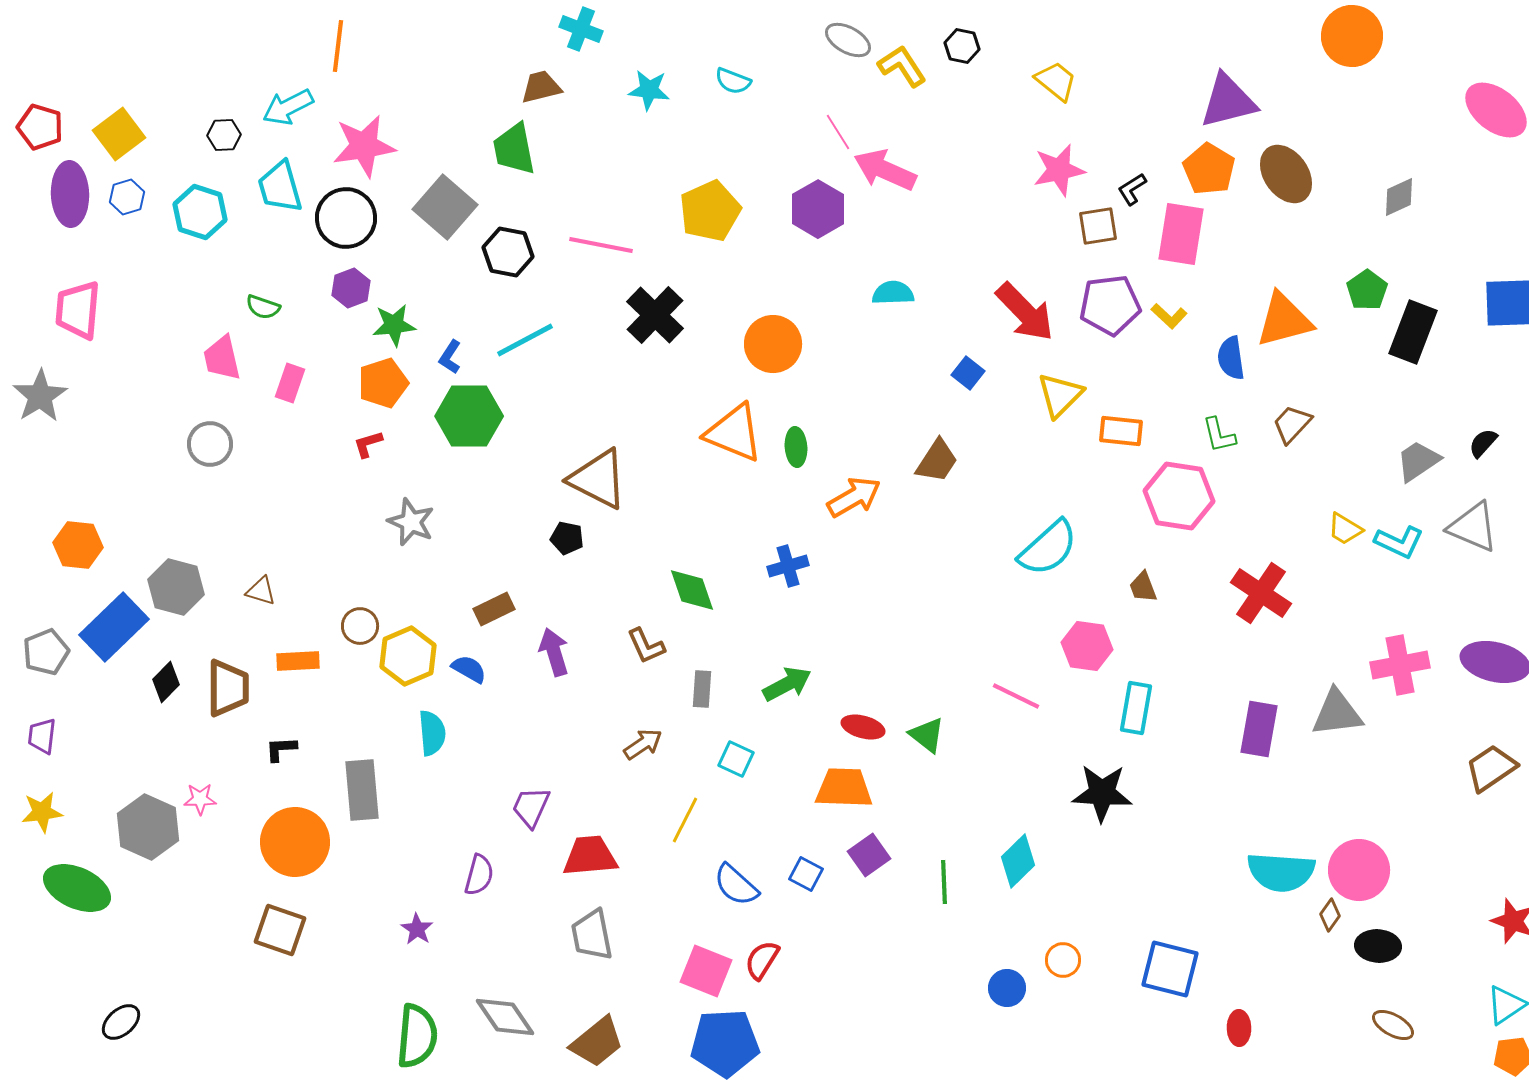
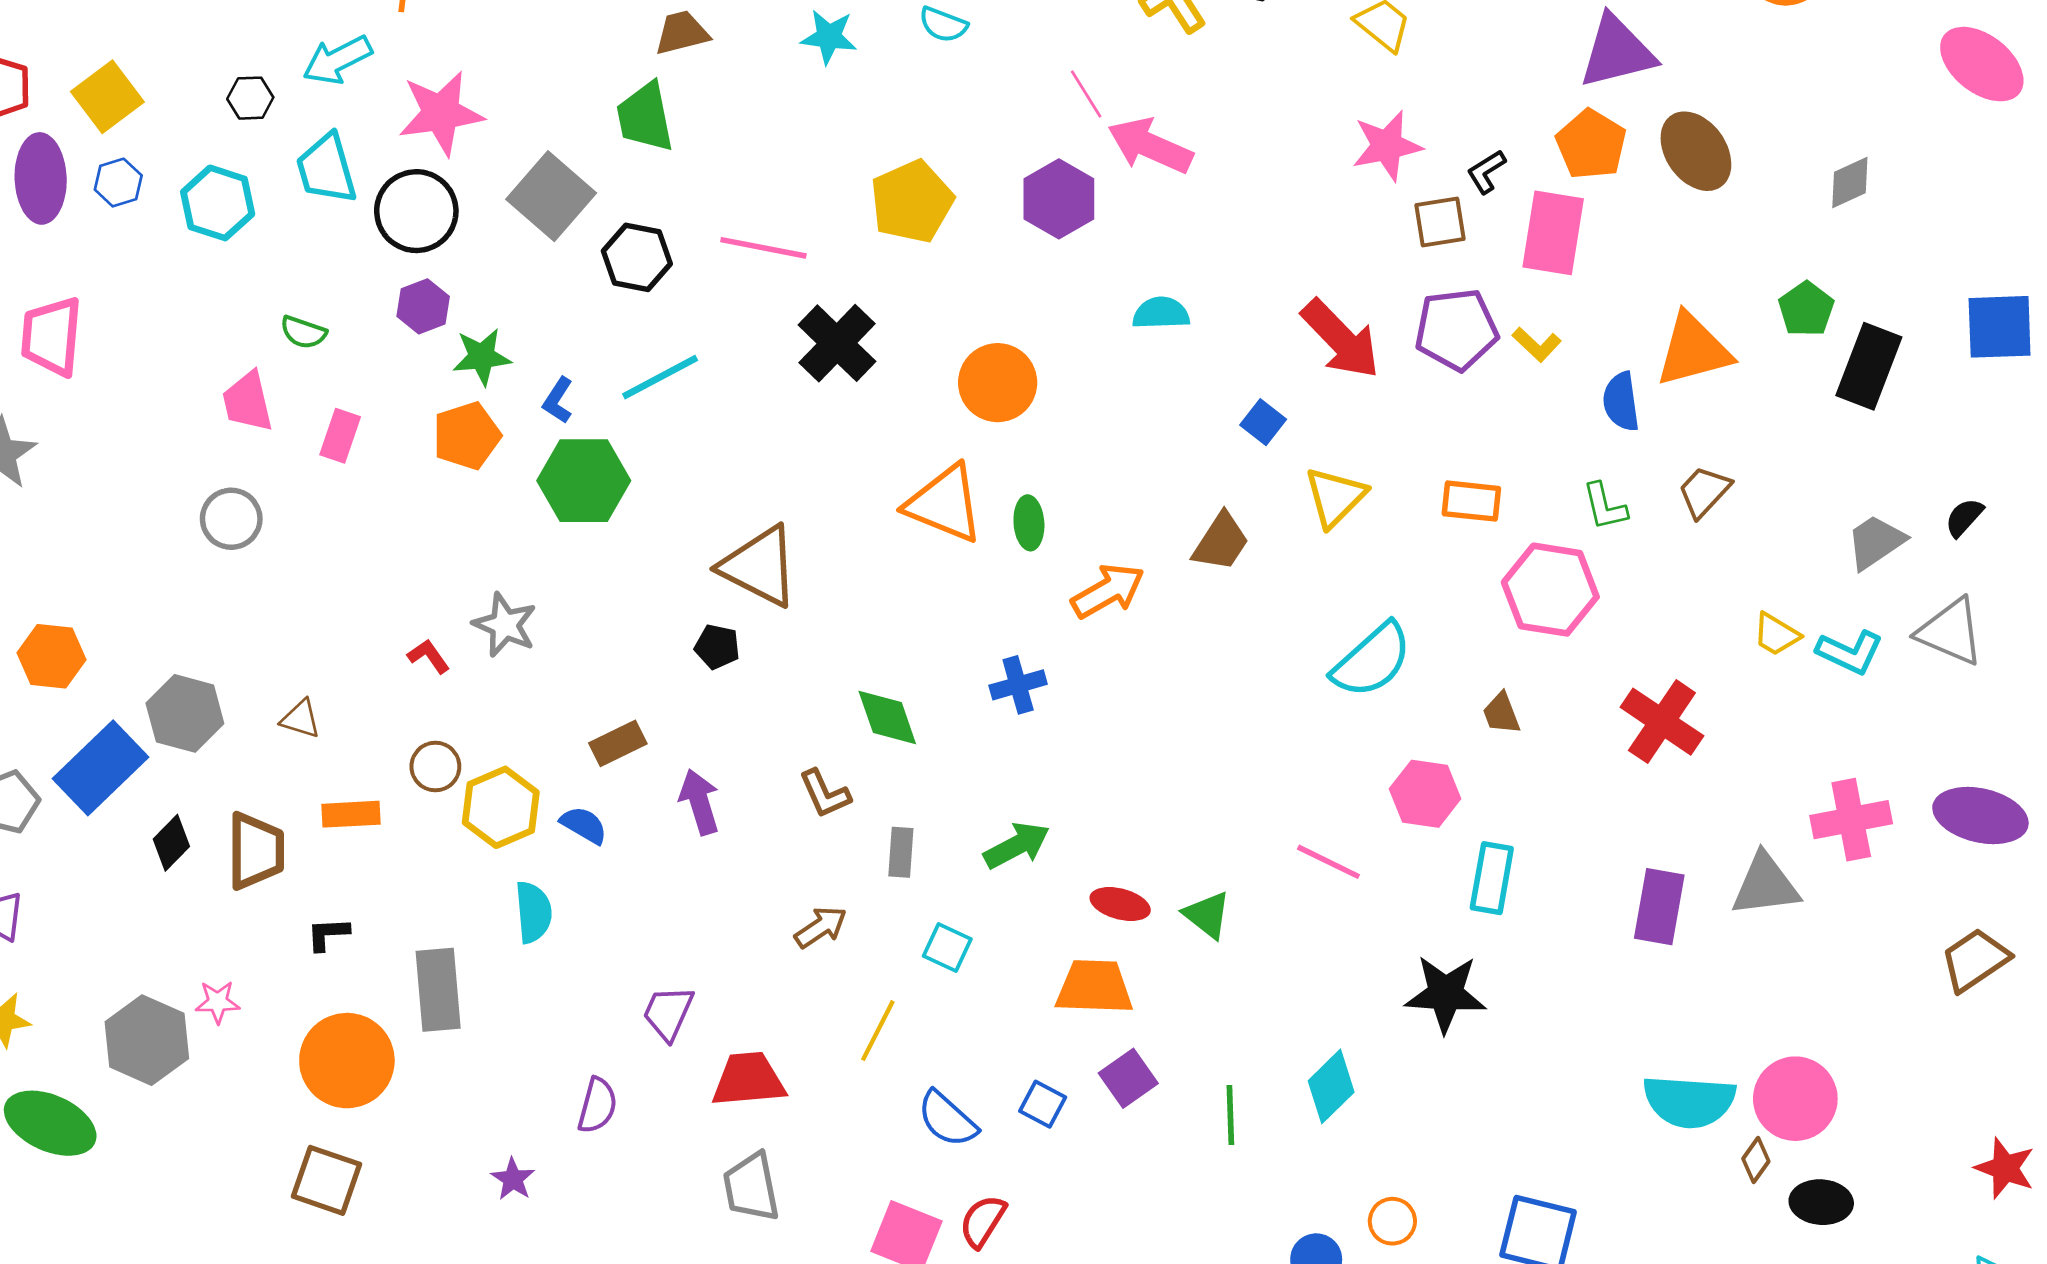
yellow triangle: (1060, 395) -> (1335, 497), moved
red L-shape: (368, 444) -> (429, 656), moved, turned 72

